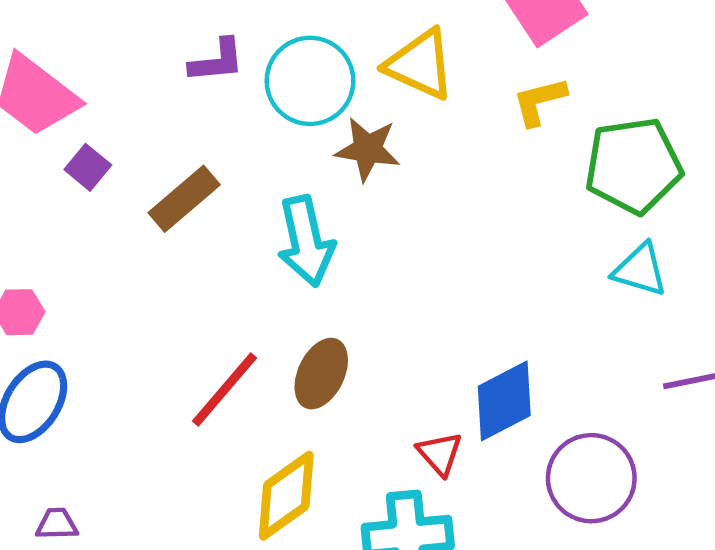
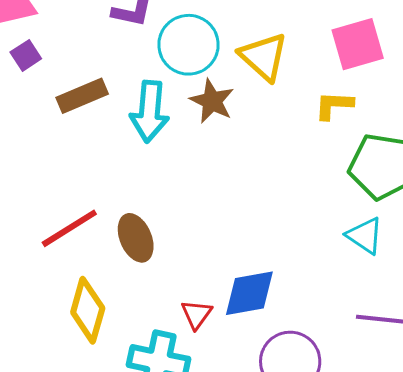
cyan arrow: (306, 241) -> (150, 111), moved
brown ellipse: (321, 374) -> (136, 238), turned -66
yellow diamond: (286, 496) -> (88, 310), turned -56

